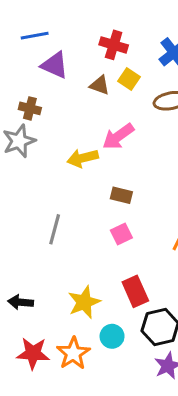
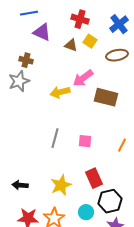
brown rectangle: (121, 195) -> (106, 97), moved, size x1.6
gray line: (55, 229) -> (55, 138), moved
pink square: (121, 234) -> (85, 141), turned 32
cyan circle: (112, 336) -> (86, 212), moved

